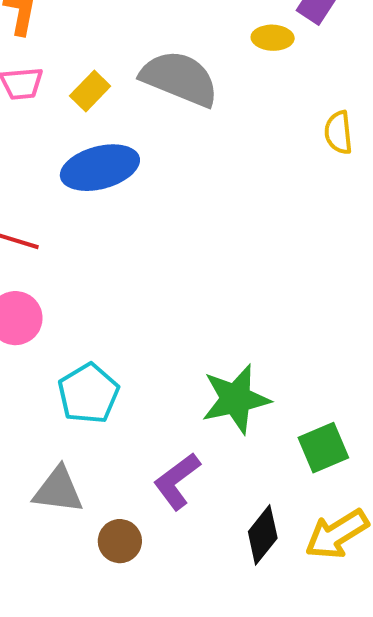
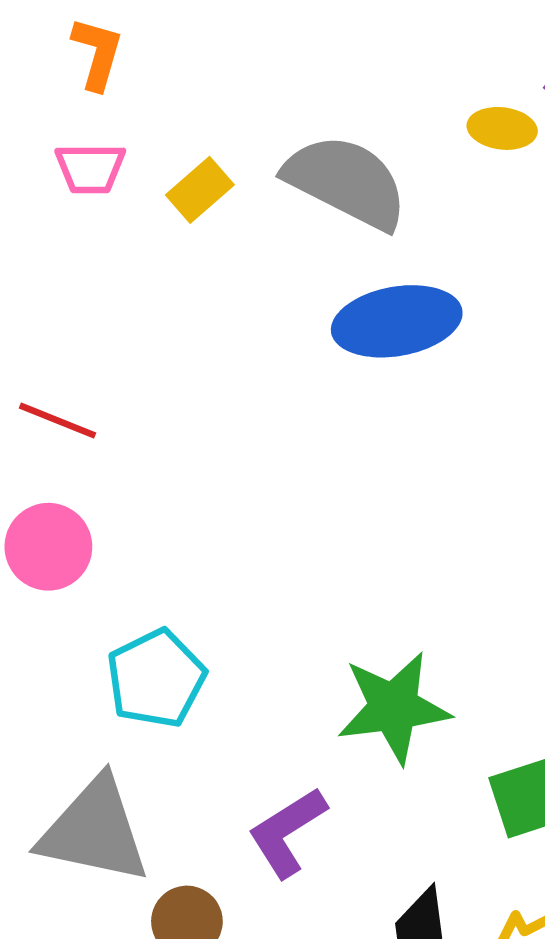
blue ellipse: (100, 168) -> (397, 321), moved
gray triangle: (58, 490) -> (94, 831), size x1.4

